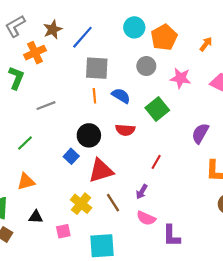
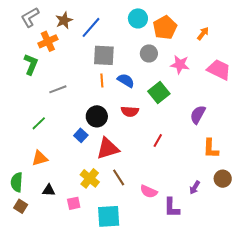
purple arrow: (142, 192) -> (195, 188), moved

